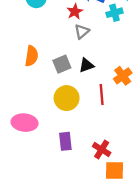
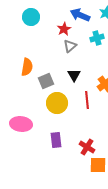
cyan cross: (114, 13) -> (97, 38), moved
gray square: (62, 64) -> (46, 81), moved
black triangle: (86, 65) -> (74, 75), turned -40

